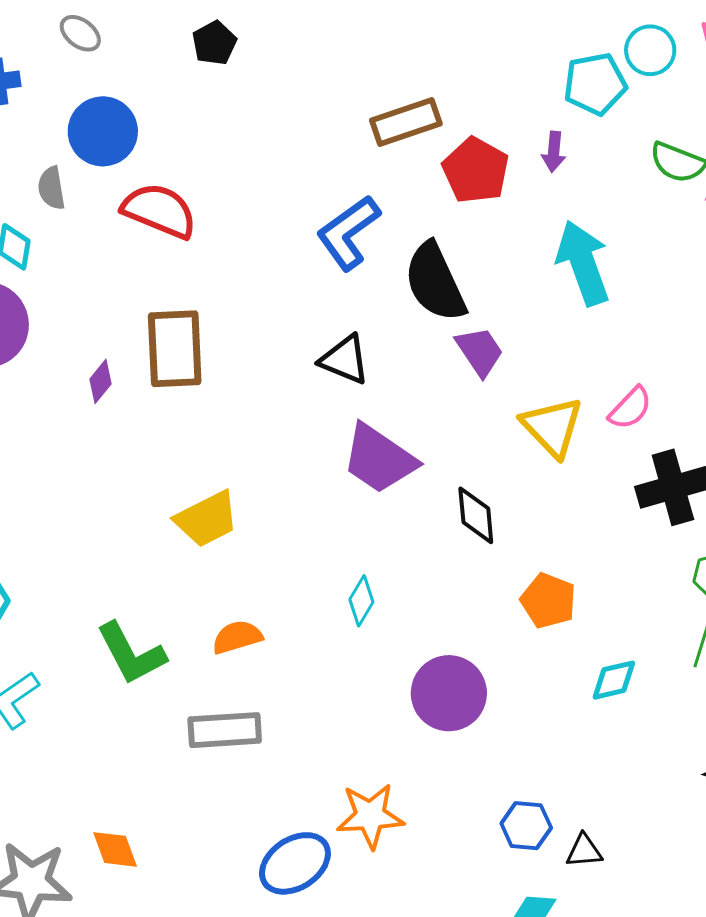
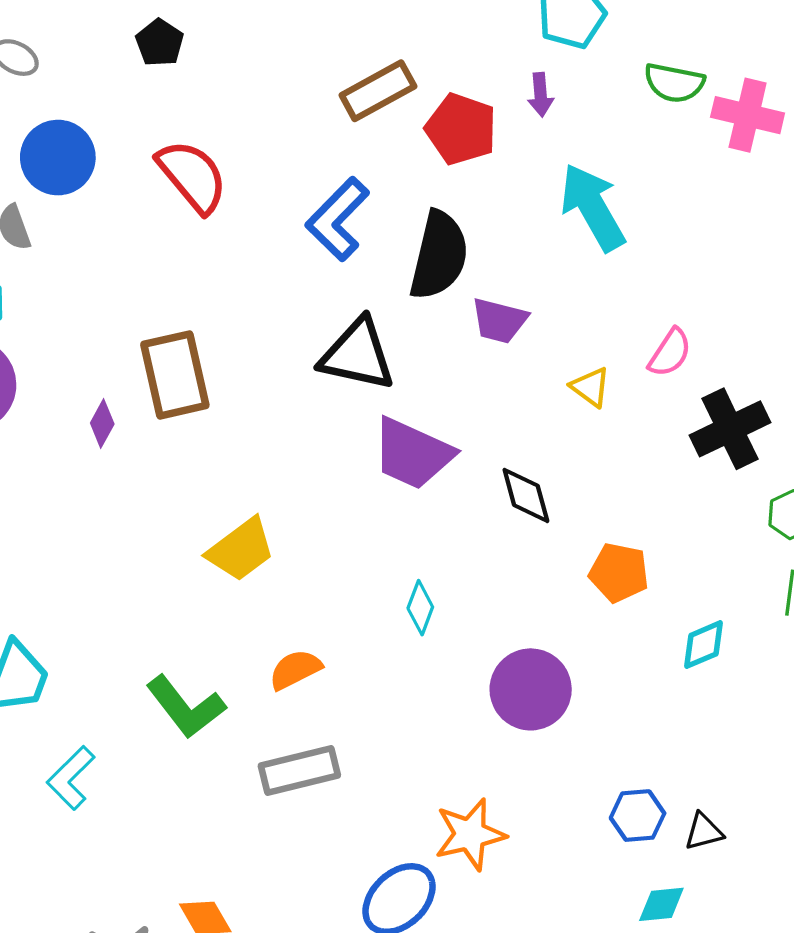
red semicircle: (159, 211) -> (192, 176), moved, turned 38
black semicircle: (435, 282) -> (439, 255), turned -132
purple trapezoid: (480, 351) -> (499, 321), turned 148
black triangle: (345, 360) -> (357, 355), size x1.4
yellow triangle: (552, 427) -> (591, 387), size x0.6

